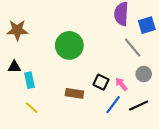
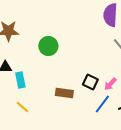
green circle: (69, 45) -> (48, 46), moved, size x0.7
pink arrow: (121, 84) -> (110, 84), turned -96

